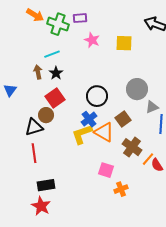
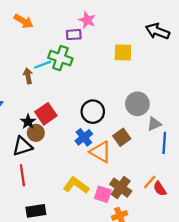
purple rectangle: (80, 18) -> (74, 35), moved
green cross: (58, 24) -> (60, 58), moved
pink star: (92, 40) -> (87, 20), moved
brown arrow: (38, 72) -> (28, 76), moved
black star: (56, 73) -> (28, 122), moved
yellow L-shape: (82, 134) -> (76, 185), moved, turned 55
brown cross: (132, 147) -> (121, 188), moved

